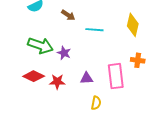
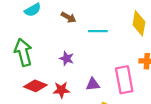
green arrow: (40, 46) -> (23, 52), moved, turned -120

